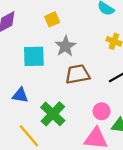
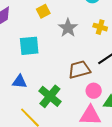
gray star: (65, 46) -> (68, 28), moved
brown trapezoid: (78, 74) -> (79, 70), moved

